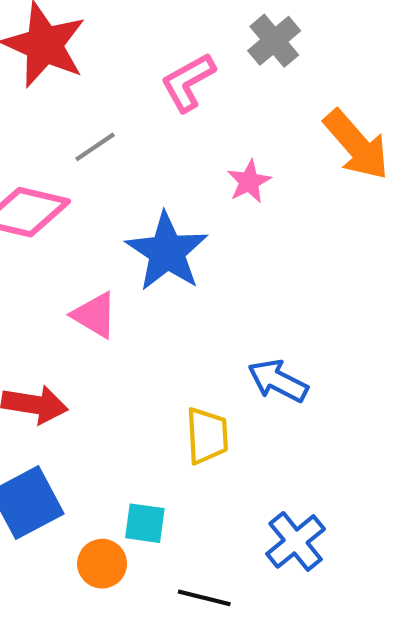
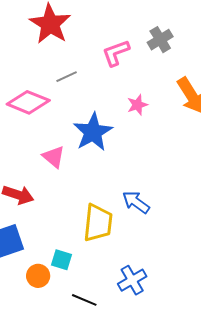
yellow trapezoid: (207, 436) -> (98, 223), size x1.4

